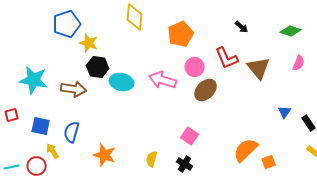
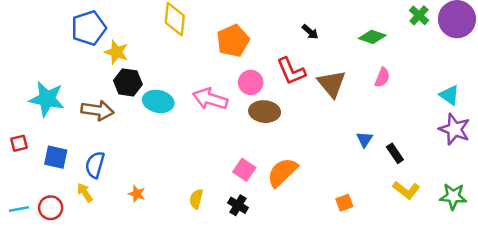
brown ellipse: (206, 90) -> (265, 112), turned 50
orange semicircle: (246, 150) -> (282, 172), moved
yellow arrow: (53, 151) -> (85, 193), moved
orange star: (105, 155) -> (137, 194), size x0.6

